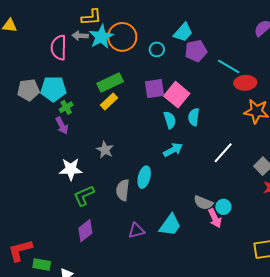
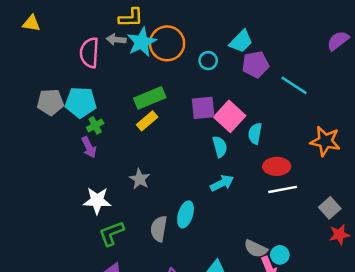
red ellipse: (245, 83) -> (277, 166), moved
cyan semicircle: (194, 117) -> (255, 134), moved
white line: (223, 153) -> (283, 189), turned 35

